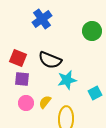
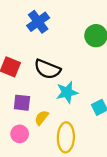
purple square: (22, 79) -> (22, 103), moved
pink circle: (26, 103) -> (20, 134), moved

